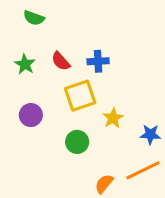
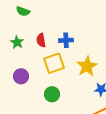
red semicircle: (61, 61) -> (41, 40), turned 32
yellow star: (113, 118) -> (87, 66), moved, size x1.5

